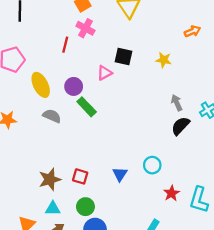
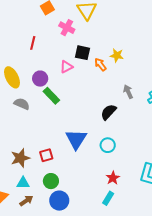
pink cross: (85, 28) -> (67, 28), moved
orange arrow: (192, 31) -> (100, 64), moved, turned -104
black semicircle: (180, 126) -> (109, 112), moved
blue triangle: (120, 174) -> (76, 139), moved, size x1.6
red square: (80, 176) -> (46, 155), turned -32
red star: (172, 193) -> (113, 178), moved

